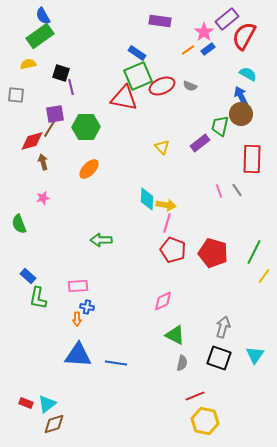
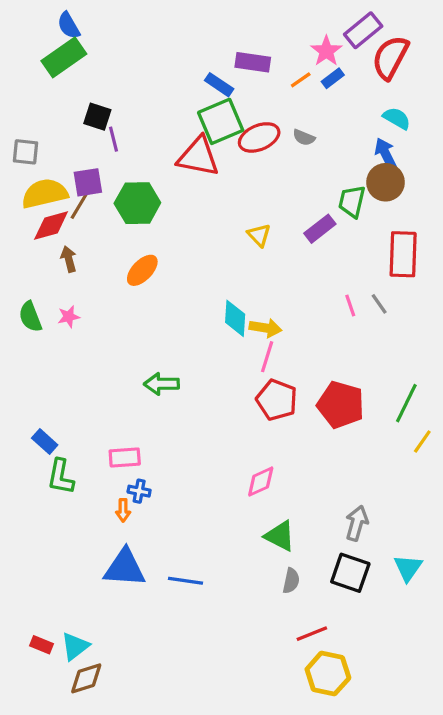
purple rectangle: (160, 21) -> (253, 62), moved
yellow semicircle: (28, 64) -> (45, 193), moved, size x1.8
green semicircle: (19, 224) -> (30, 317), moved

